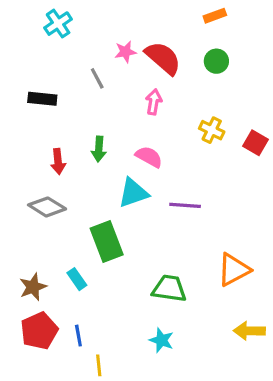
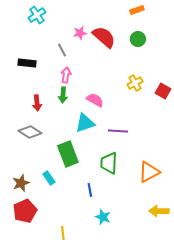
pink arrow: (154, 102) -> (66, 75), moved
yellow cross: (212, 130) -> (135, 83), turned 35
green trapezoid: (169, 288) -> (109, 163), moved, turned -95
blue line: (78, 336) -> (90, 190), moved

